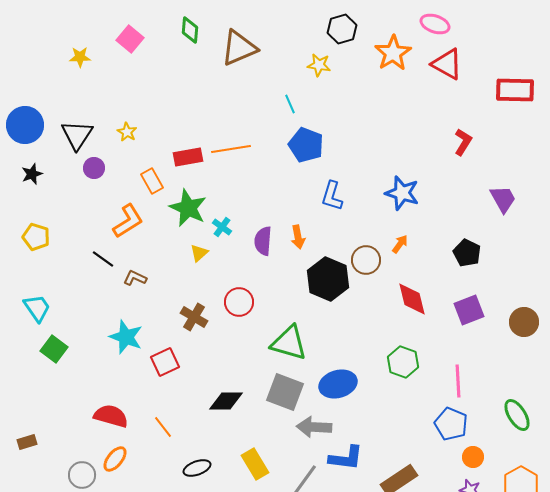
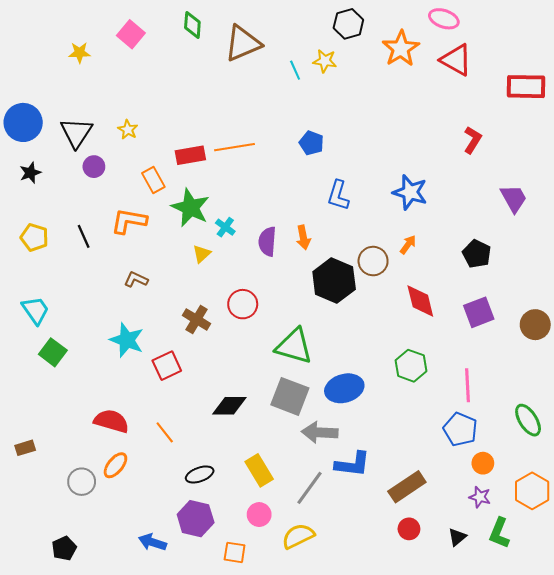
cyan line: (290, 104) -> (295, 70), moved
blue pentagon: (306, 145) -> (311, 143), size x0.7
orange L-shape: (128, 221) -> (129, 221), turned -138
black line: (103, 259) -> (84, 236), moved, turned 30

